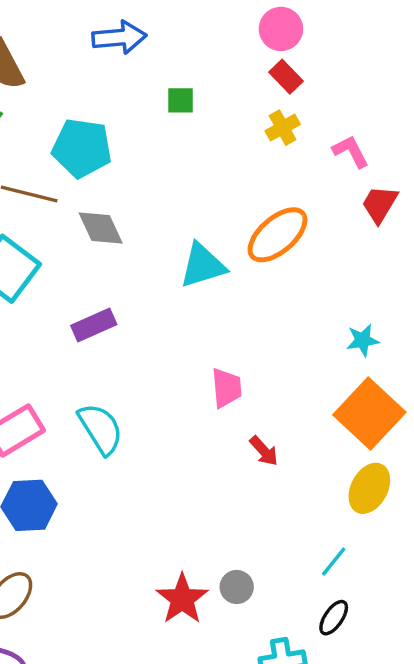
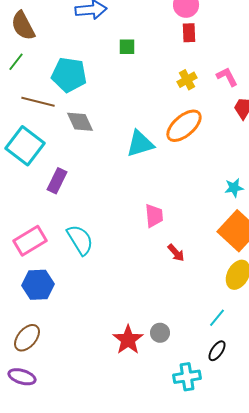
red rectangle: (286, 77) -> (189, 33), turned 42
yellow cross: (283, 128) -> (187, 80), moved
purple rectangle: (94, 325) -> (57, 181), moved, turned -40

